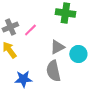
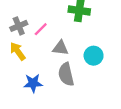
gray triangle: (57, 47) -> (61, 48), moved, turned 35

